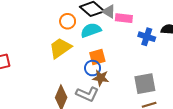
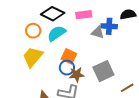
gray triangle: (109, 12) -> (98, 32), moved
orange square: (97, 57) -> (69, 56), turned -35
gray square: (145, 84) -> (103, 71), moved

